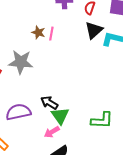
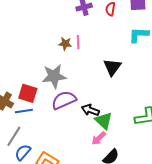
black triangle: (94, 30) -> (112, 67), moved
purple semicircle: (18, 112) -> (64, 100), moved

